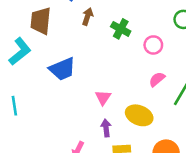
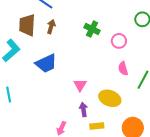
brown arrow: (88, 16) -> (51, 27), moved
pink semicircle: (157, 79) -> (123, 69), turned -64

